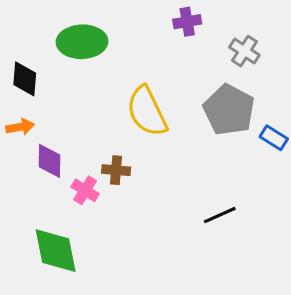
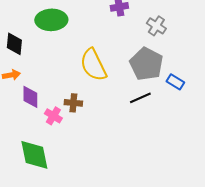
black line: (220, 215) -> (140, 98), moved

